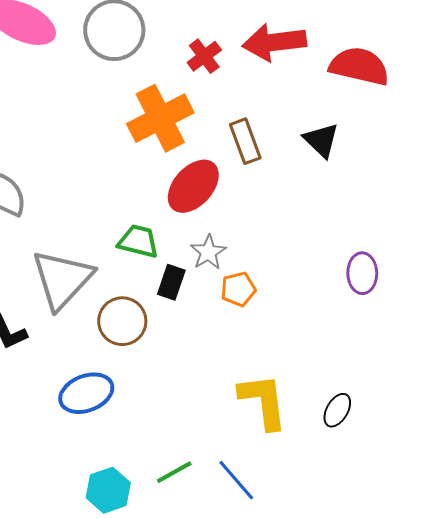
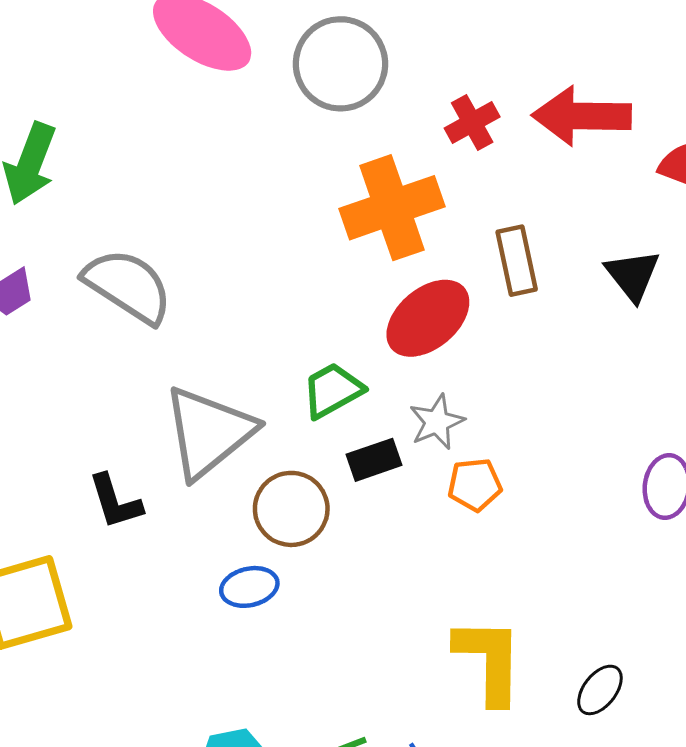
green trapezoid: (138, 241) -> (332, 390), turned -51
black rectangle: (171, 282) -> (374, 460), turned 44
blue ellipse: (86, 393) -> (249, 587), moved, size x0.7

